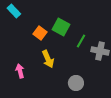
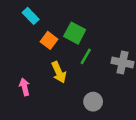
cyan rectangle: (14, 11) -> (31, 16), moved
green line: (81, 41) -> (86, 56), moved

